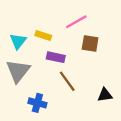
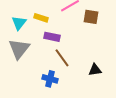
brown square: (90, 43) -> (91, 17), moved
blue cross: (37, 103) -> (50, 79), moved

